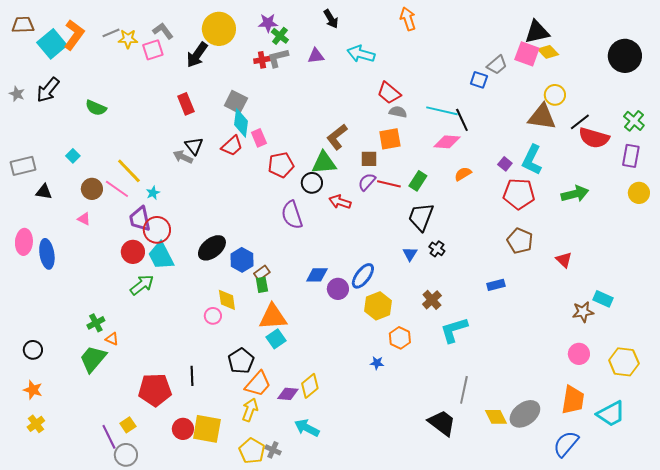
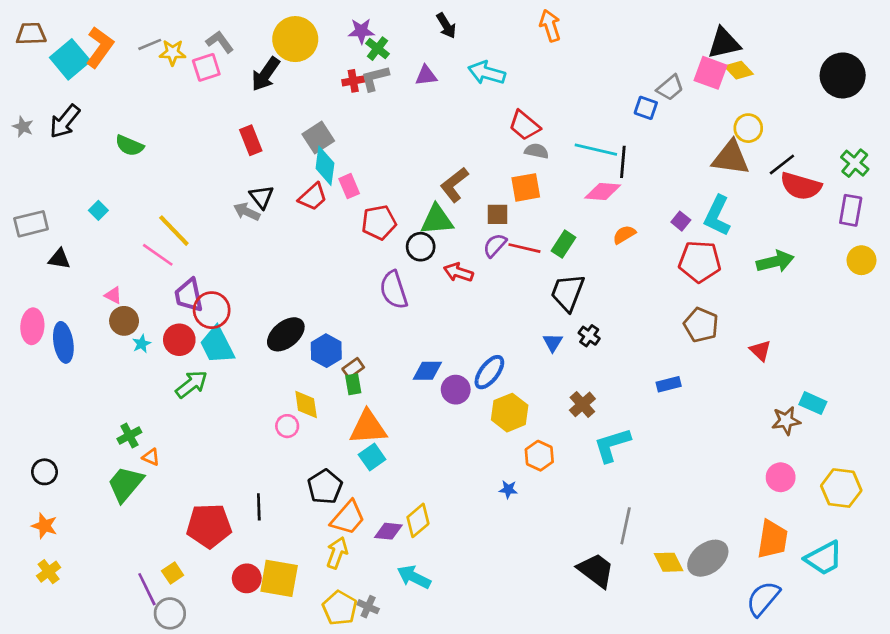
gray square: (236, 102) -> (318, 138), turned 30
black line: (462, 120) -> (623, 162), turned 30
brown circle: (92, 189) -> (124, 321), moved
cyan star: (153, 193) -> (142, 344), moved

